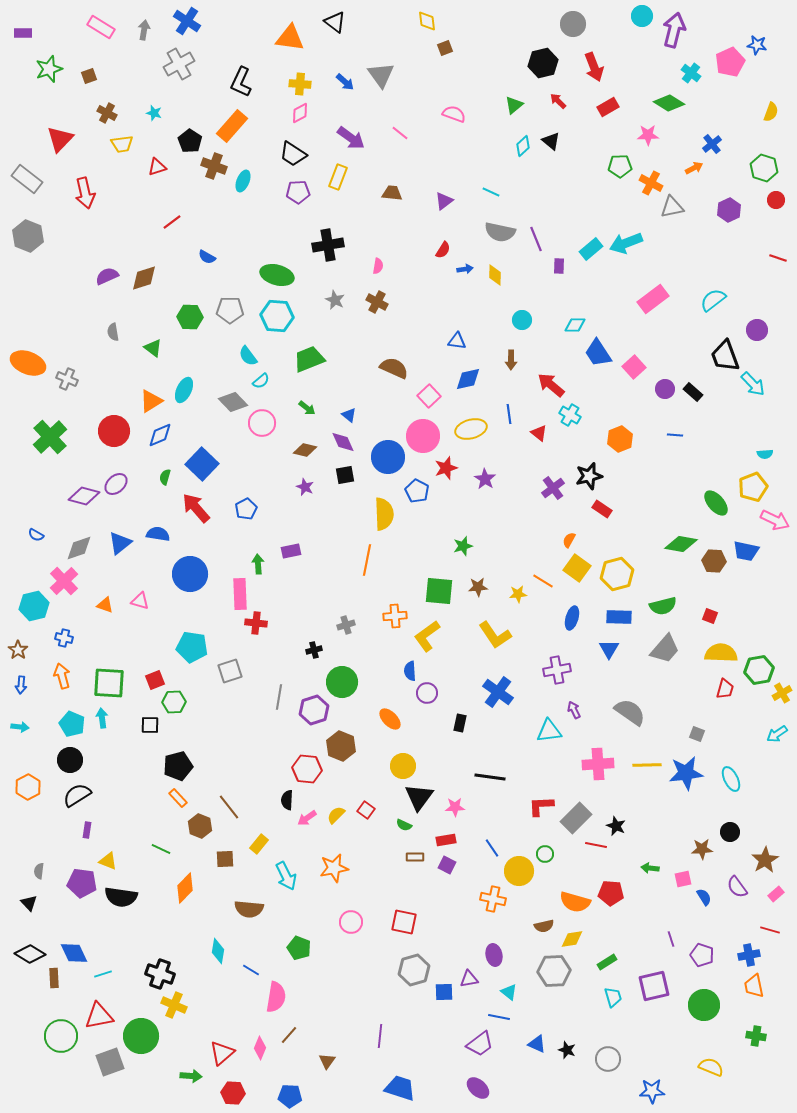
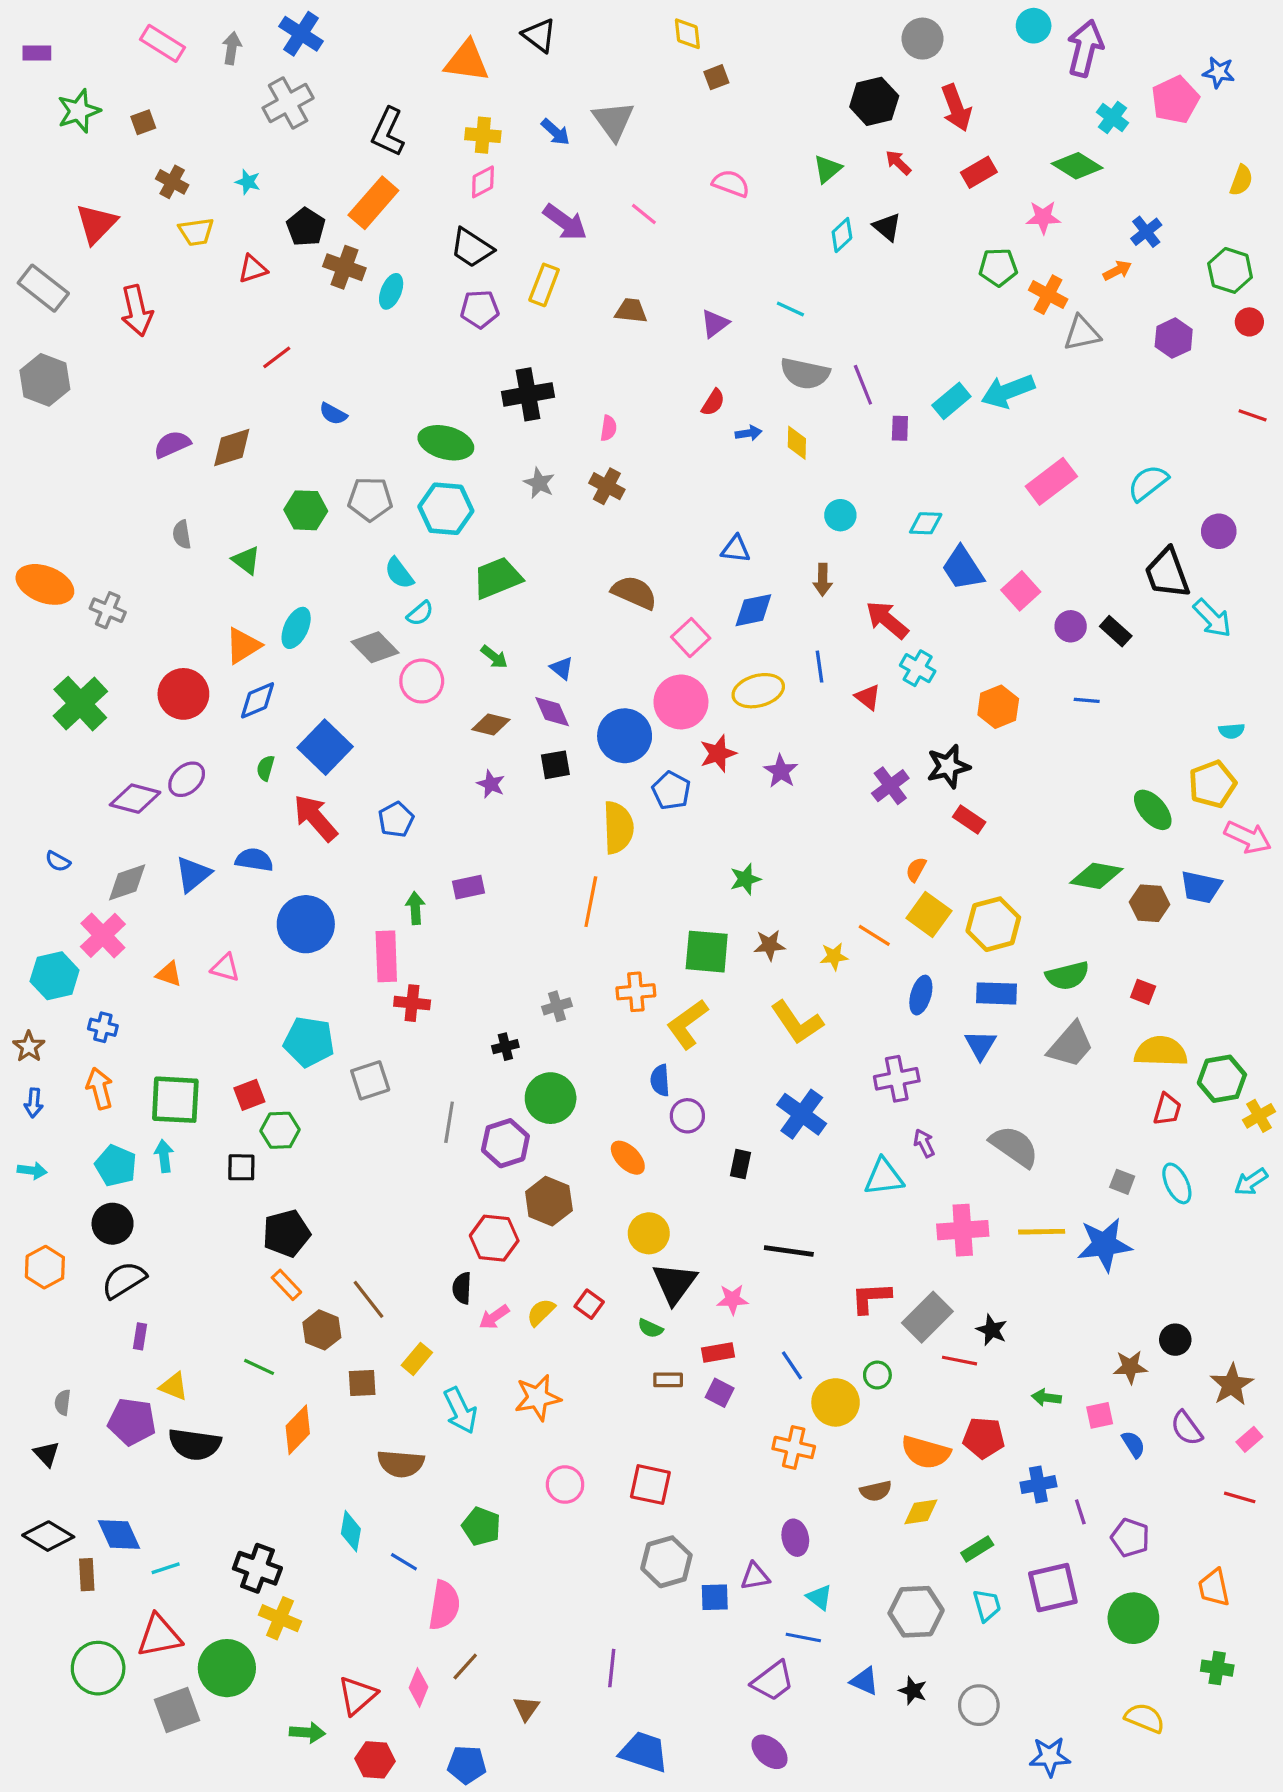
cyan ellipse: (731, 779) -> (1177, 1183), moved
blue cross: (749, 955) -> (1038, 1485), moved
gray hexagon: (554, 971) -> (916, 1612), moved

